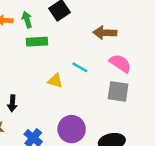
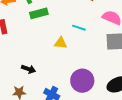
black arrow: (12, 103) -> (28, 69), turned -64

